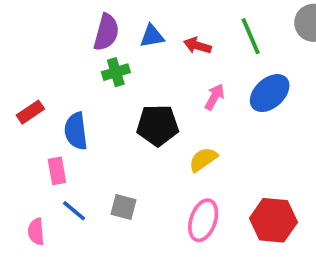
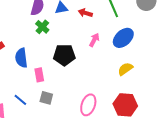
green cross: (116, 72) -> (42, 27), turned -32
yellow semicircle: (203, 159) -> (125, 69), moved
pink rectangle: (57, 171) -> (39, 75), moved

